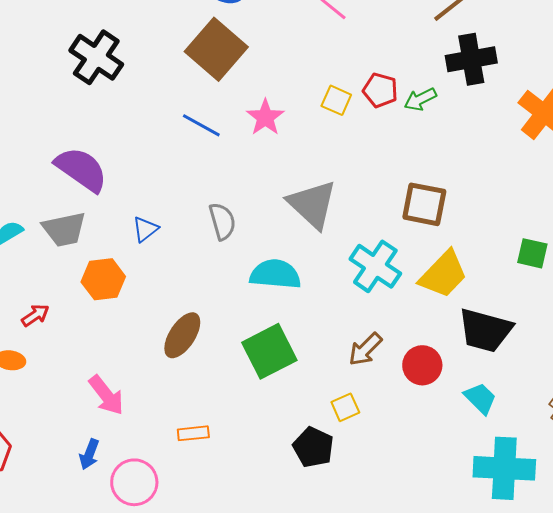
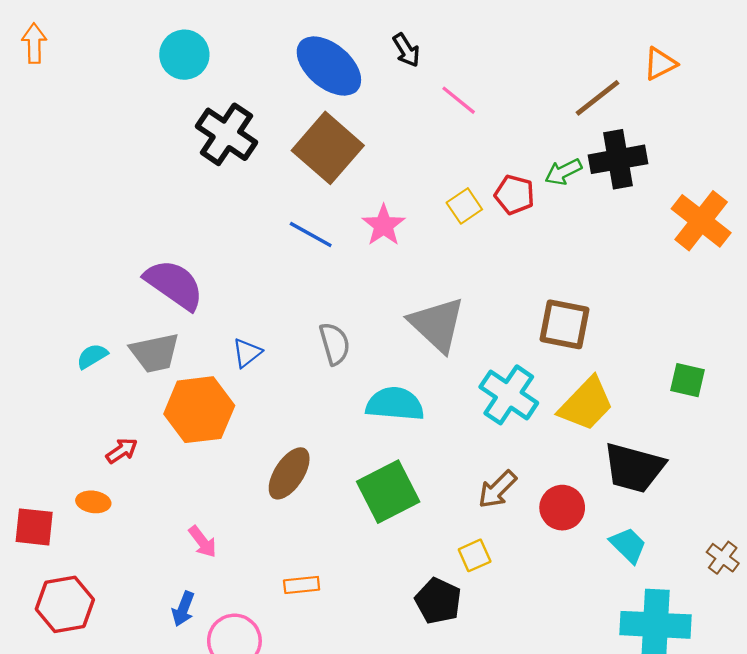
black cross: (96, 57) -> (226, 134), moved
green arrow: (420, 99) -> (563, 172), moved
yellow square: (336, 100) -> (464, 206), turned 32
orange hexagon: (103, 279) -> (199, 410), size x1.4
pink arrow: (106, 395) -> (203, 542), size x0.7

